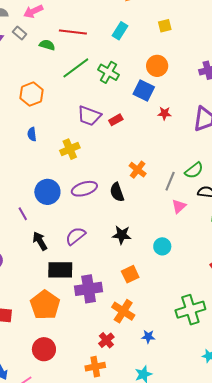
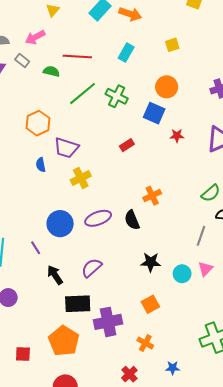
purple trapezoid: (89, 116) -> (66, 148), moved
orange cross: (138, 170) -> (152, 196), turned 30
gray line: (170, 181) -> (201, 236), moved
pink triangle: (179, 206) -> (205, 269), moved
black star: (122, 235) -> (151, 262), moved
orange cross: (123, 311) -> (145, 343), size x0.7

